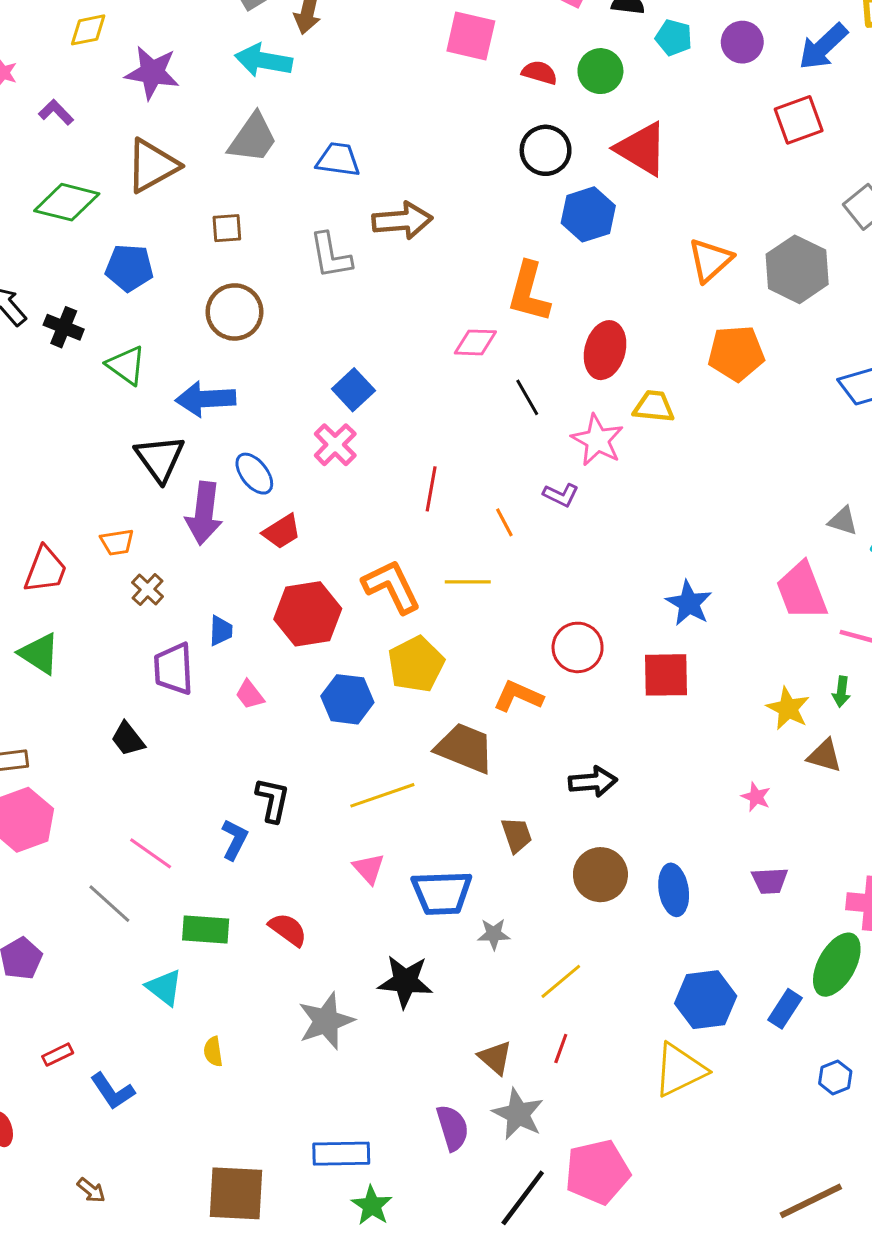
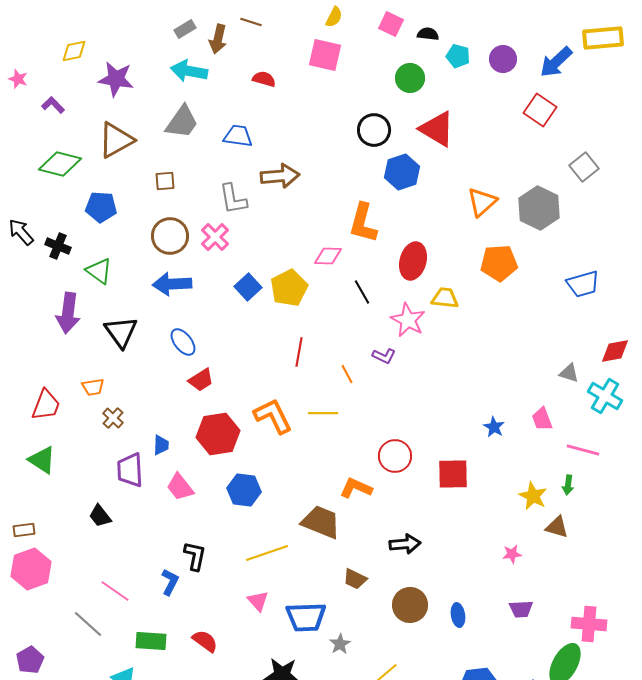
red semicircle: (539, 73) -> (264, 79), moved
red square: (799, 120) -> (540, 110), turned -36
blue arrow: (206, 399) -> (172, 284), moved
pink cross: (335, 445) -> (215, 237), moved
purple arrow: (204, 513) -> (68, 313), moved
pink trapezoid: (802, 591) -> (542, 419), size x0.6
blue star: (689, 603) -> (494, 427), moved, size x0.7
yellow pentagon: (416, 664) -> (289, 288), moved
pink trapezoid: (250, 695) -> (180, 487), size x1.4
pink star: (756, 797) -> (512, 554), turned -30
brown trapezoid: (517, 835) -> (355, 579), turned 135
blue ellipse: (674, 890) -> (458, 615), size x0.7
gray star: (494, 934) -> (340, 644), turned -30

